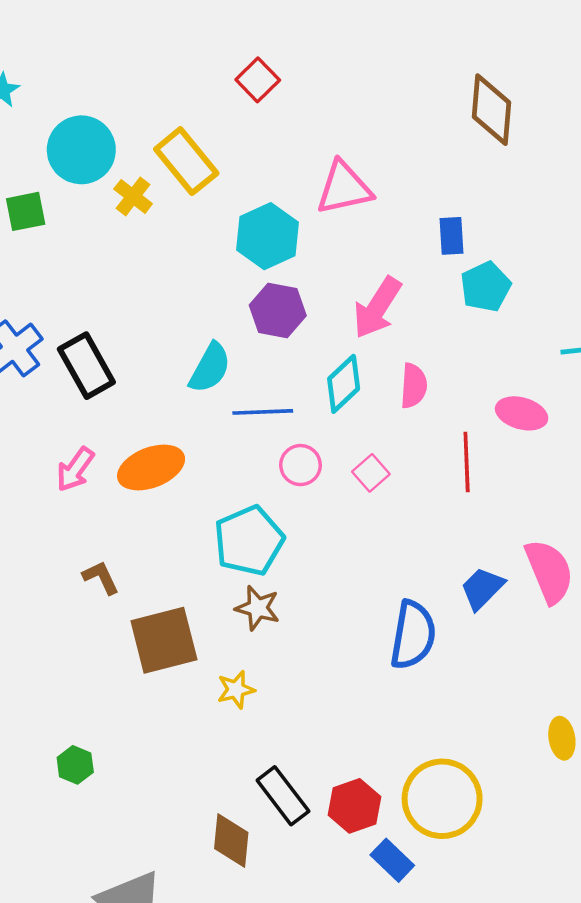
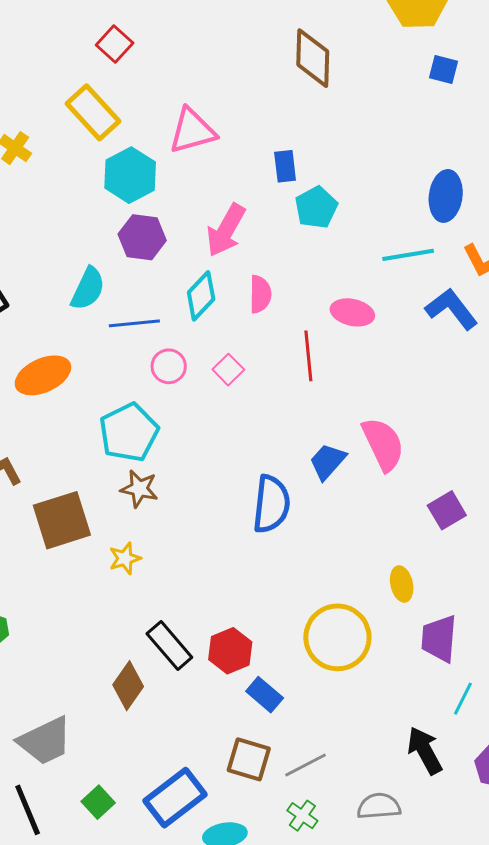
yellow rectangle: (186, 161) -> (93, 112), moved
yellow circle: (442, 799) -> (337, 637), moved
brown diamond: (231, 840) -> (128, 686), turned 33

